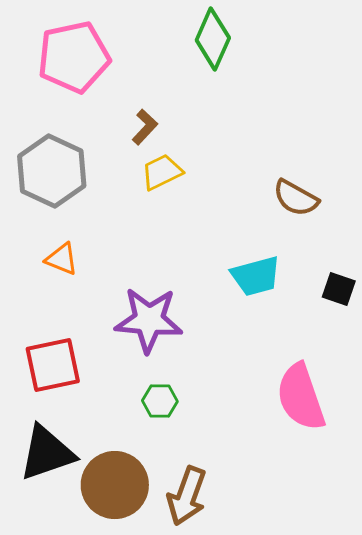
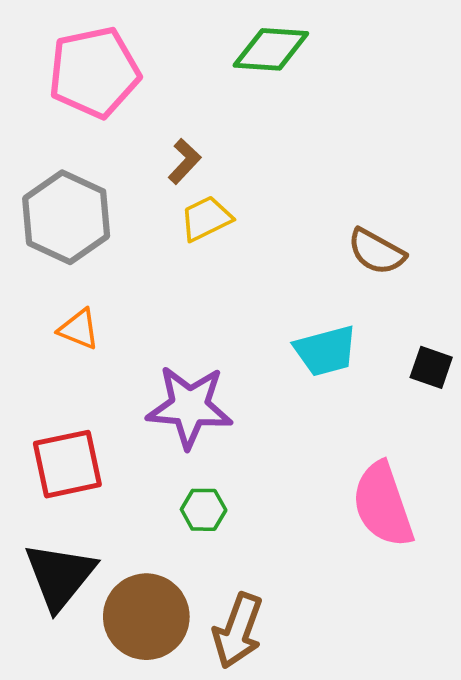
green diamond: (213, 39) -> (271, 49), turned 70
black triangle: (47, 453) -> (60, 576), turned -32

